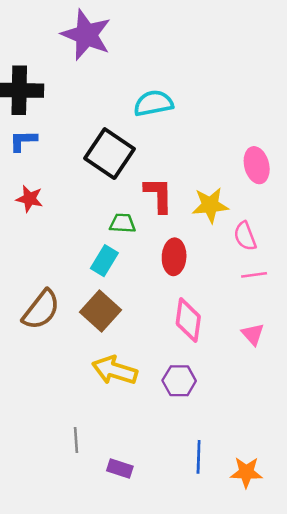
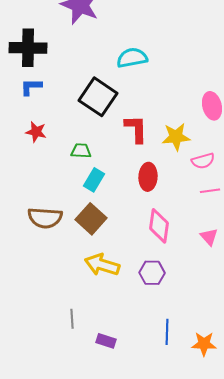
green trapezoid: (122, 223) -> (81, 151), moved
pink semicircle: (245, 236) -> (203, 161), turned -85
brown semicircle: (41, 310) -> (45, 218), turned 56

